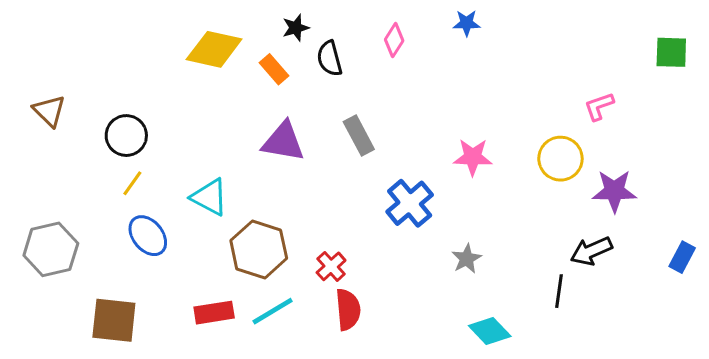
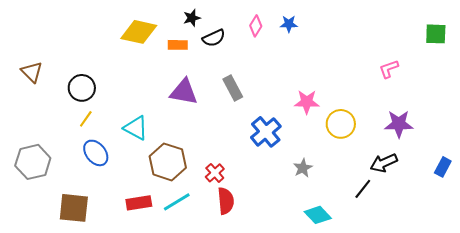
blue star: (467, 23) -> (289, 24), moved
black semicircle: (330, 59) -> (214, 38), turned -100
orange rectangle: (274, 69) -> (178, 45), turned -48
yellow circle: (560, 159) -> (341, 124), moved
black line: (559, 291) -> (363, 189), turned 30

